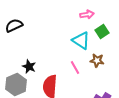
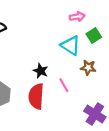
black star: (29, 67) -> (41, 71), moved
pink line: (75, 68) -> (64, 85), moved

